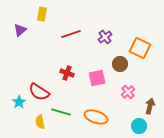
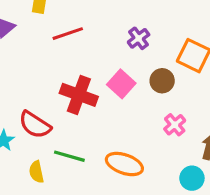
red line: (71, 34) -> (68, 34), moved
red cross: (67, 73) -> (79, 95), size x1.6
pink square: (97, 78) -> (121, 84), moved, turned -36

